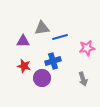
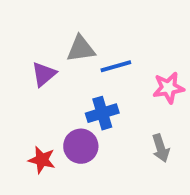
purple triangle: (23, 41) -> (44, 74), turned -40
red star: (24, 66) -> (42, 160), moved

